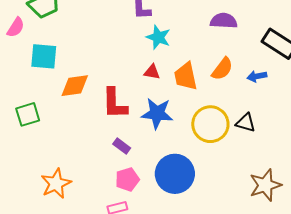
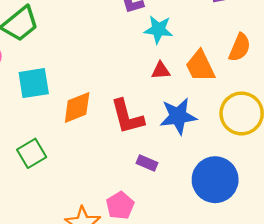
pink pentagon: (127, 180) -> (120, 206), moved

